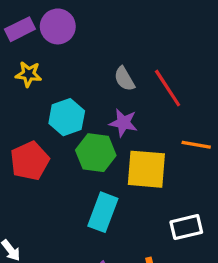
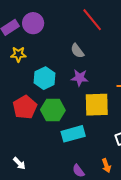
red line: (168, 88) -> (92, 20), moved
green hexagon: (96, 153) -> (53, 110), moved
cyan rectangle: (103, 212) -> (73, 134), turned 60

